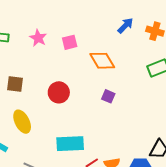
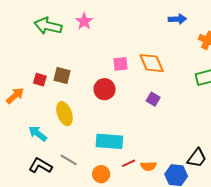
blue arrow: (125, 26) -> (177, 19), moved, turned 36
pink star: (38, 38) -> (84, 21), moved
pink square: (70, 42) -> (121, 64), moved

